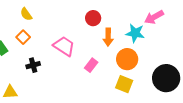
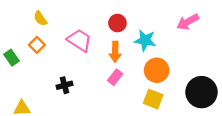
cyan star: (135, 33) -> (145, 40), moved
orange arrow: (108, 37) -> (115, 52), moved
pink trapezoid: (64, 46) -> (79, 40), moved
black cross: (33, 65) -> (64, 85), moved

